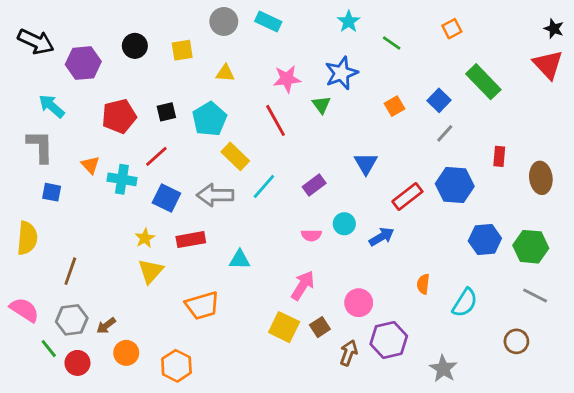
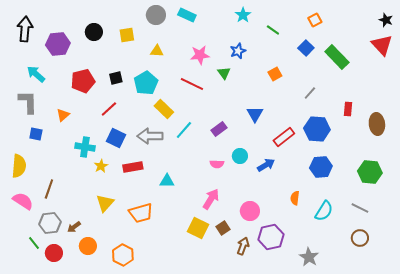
black arrow: (36, 42) -> (25, 29), turned -110
blue star: (341, 73) -> (238, 51), size x0.7
blue square: (439, 100) -> (306, 48), moved
red line: (275, 120) -> (192, 84), turned -35
orange triangle: (90, 165) -> (63, 115), turned 32
cyan cross: (122, 179) -> (85, 147), moved
blue hexagon: (485, 240) -> (321, 167), moved
yellow triangle: (151, 271) -> (105, 203), moved
gray line: (535, 295) -> (360, 208), moved
pink semicircle: (24, 310) -> (23, 201), moved

